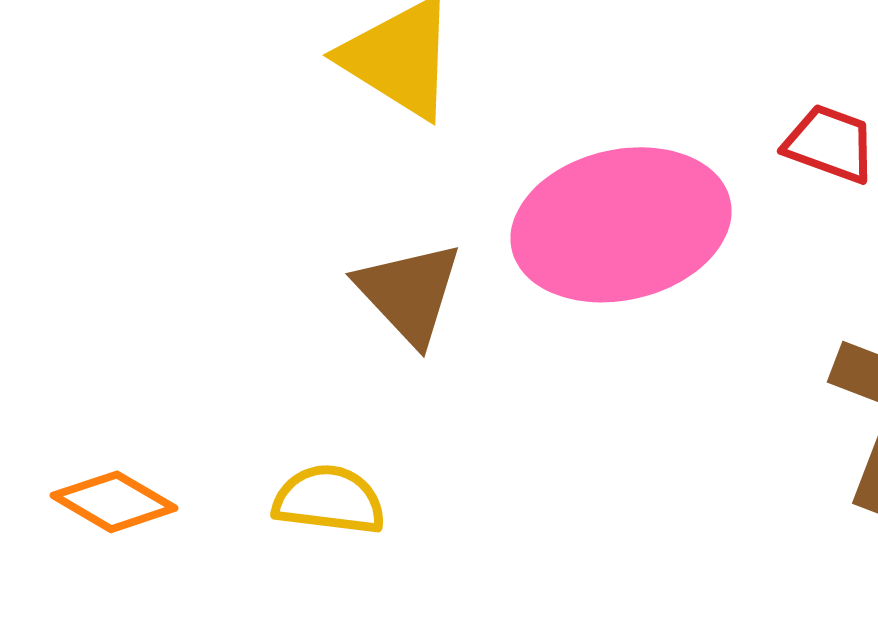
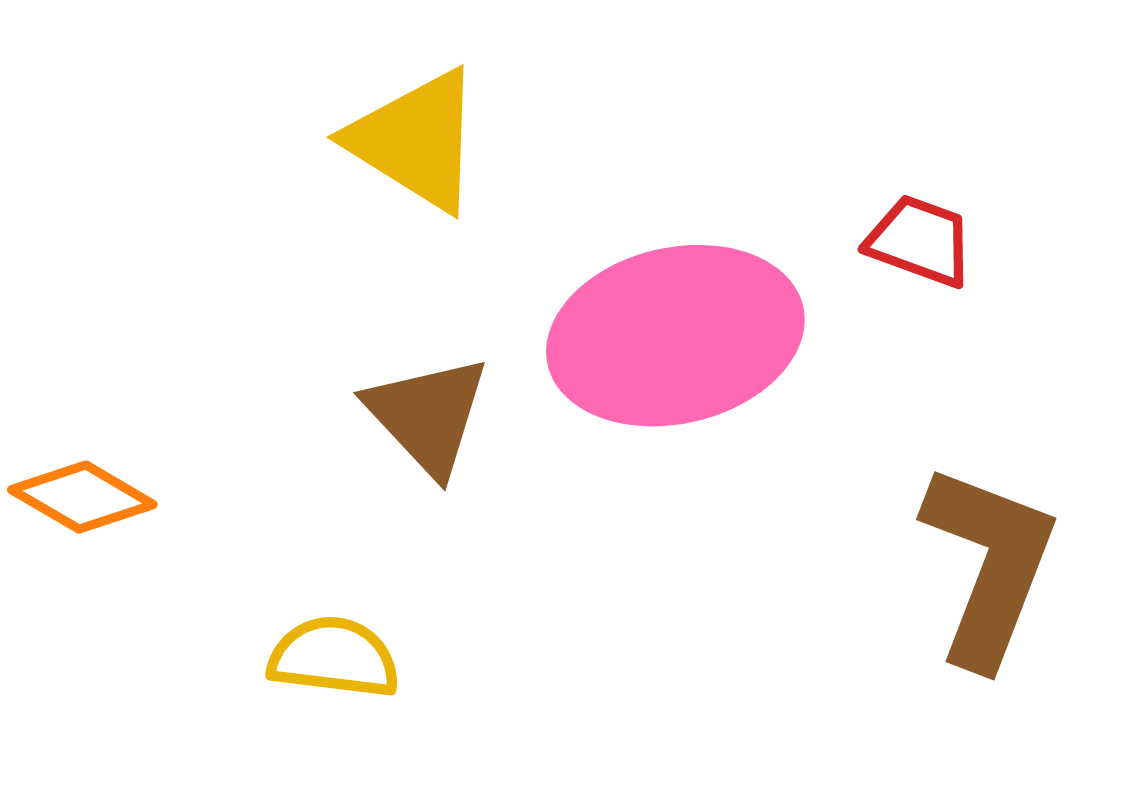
orange diamond: (114, 502) -> (82, 497), moved

